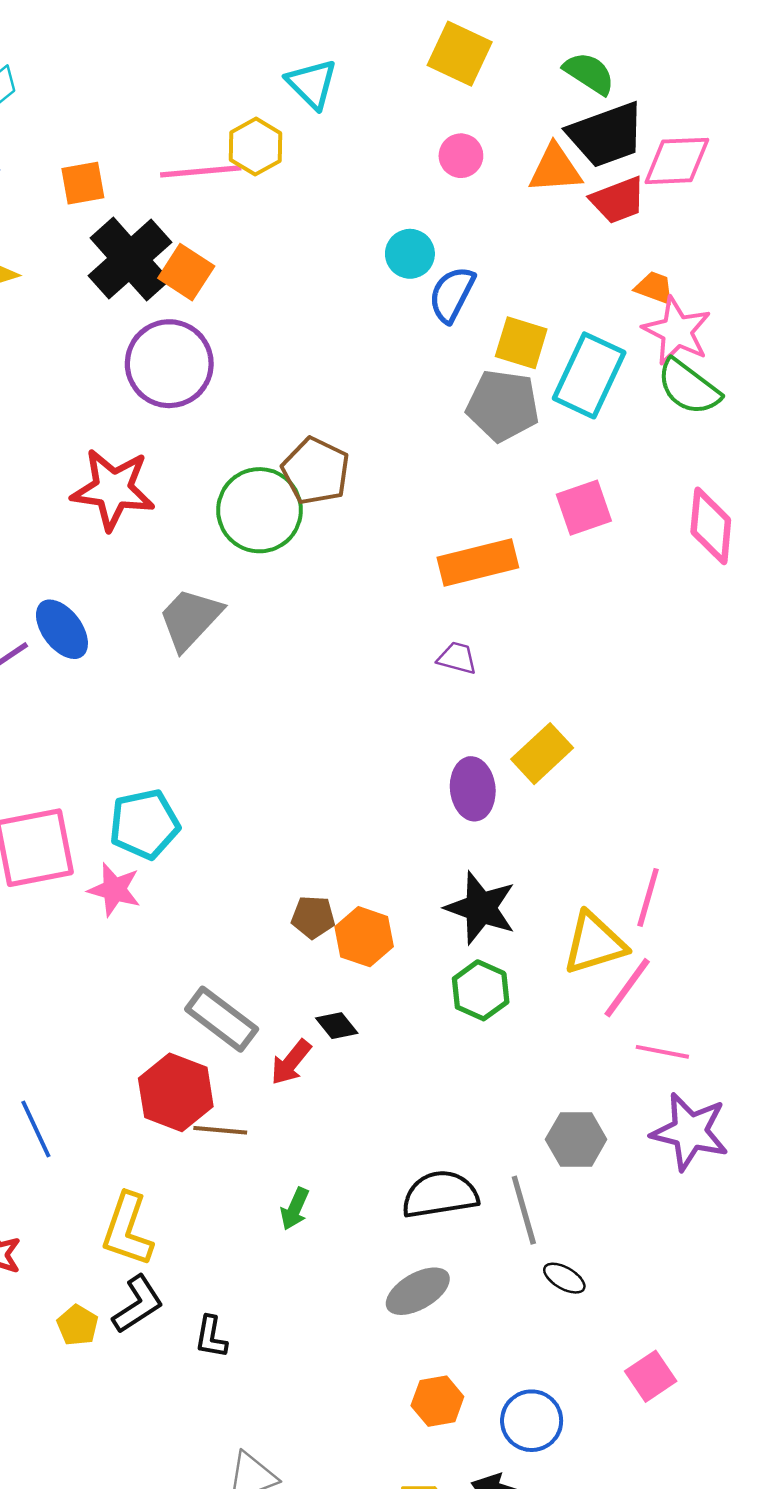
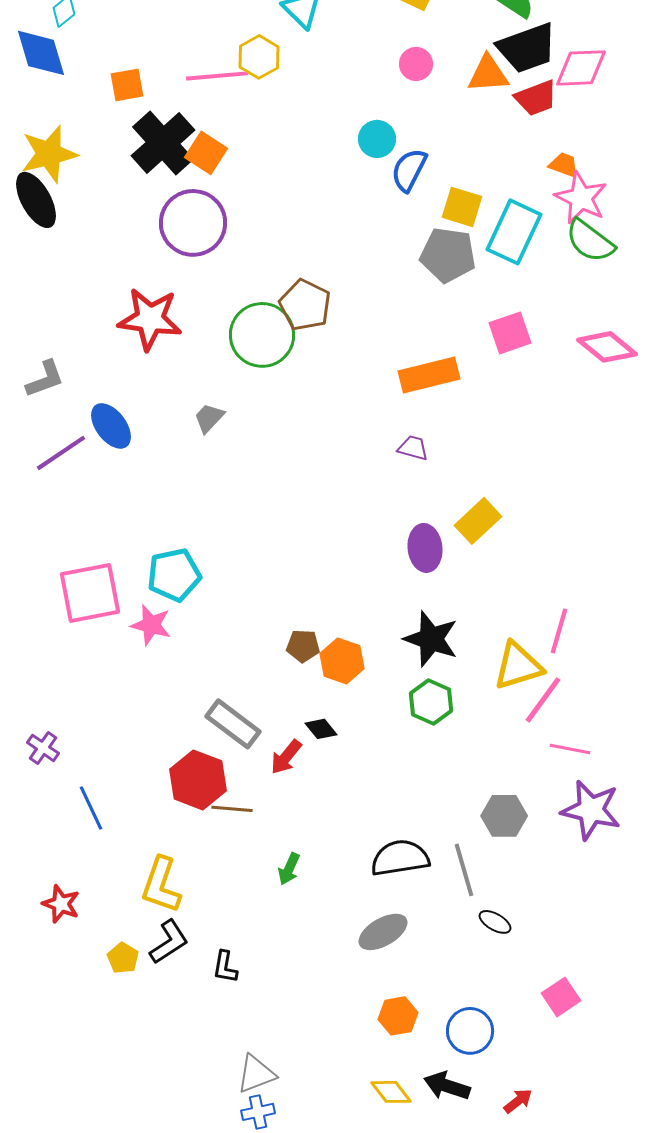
pink diamond: (711, 526) -> (607, 347), turned -56
gray trapezoid: (190, 619) -> (209, 418), size x0.6

